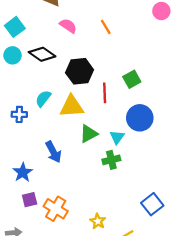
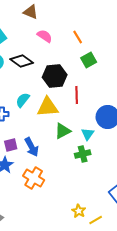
green square: (132, 79) -> (89, 60), moved
purple square: (30, 200) -> (11, 145), moved
orange cross: (56, 209) -> (34, 178), moved
yellow star: (98, 221) -> (79, 211), moved

